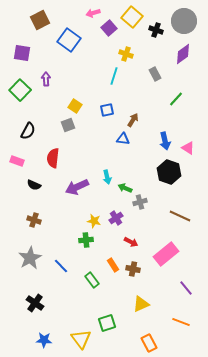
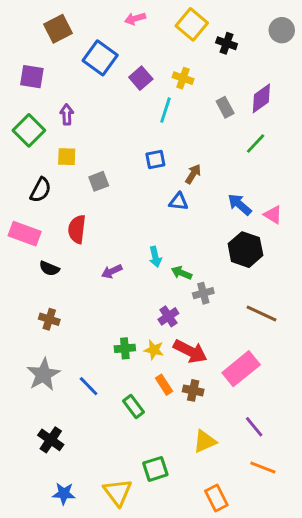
gray circle: (184, 21) -> (282, 30), moved, size x0.7
purple square: (109, 28) -> (141, 78), moved
purple diamond: (183, 54) -> (261, 98), moved
yellow square: (75, 106) -> (67, 157), moved, turned -32
blue arrow: (165, 141) -> (240, 205), turned 144
pink rectangle: (17, 161) -> (25, 234), size x1.5
purple arrow: (77, 187) -> (112, 271), size x0.6
yellow star: (94, 221) -> (154, 350), moved
red arrow: (131, 242) -> (190, 351), size x1.6
purple line: (186, 288) -> (254, 427), moved

